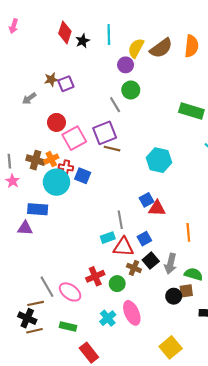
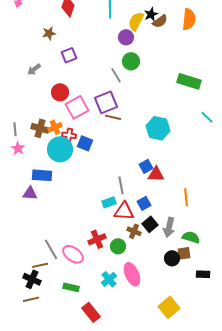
black star: (83, 41) -> (151, 14), moved
brown semicircle: (161, 48) -> (160, 21), size x0.7
brown star: (51, 80) -> (49, 33), moved
brown line: (34, 331) -> (31, 299), moved

